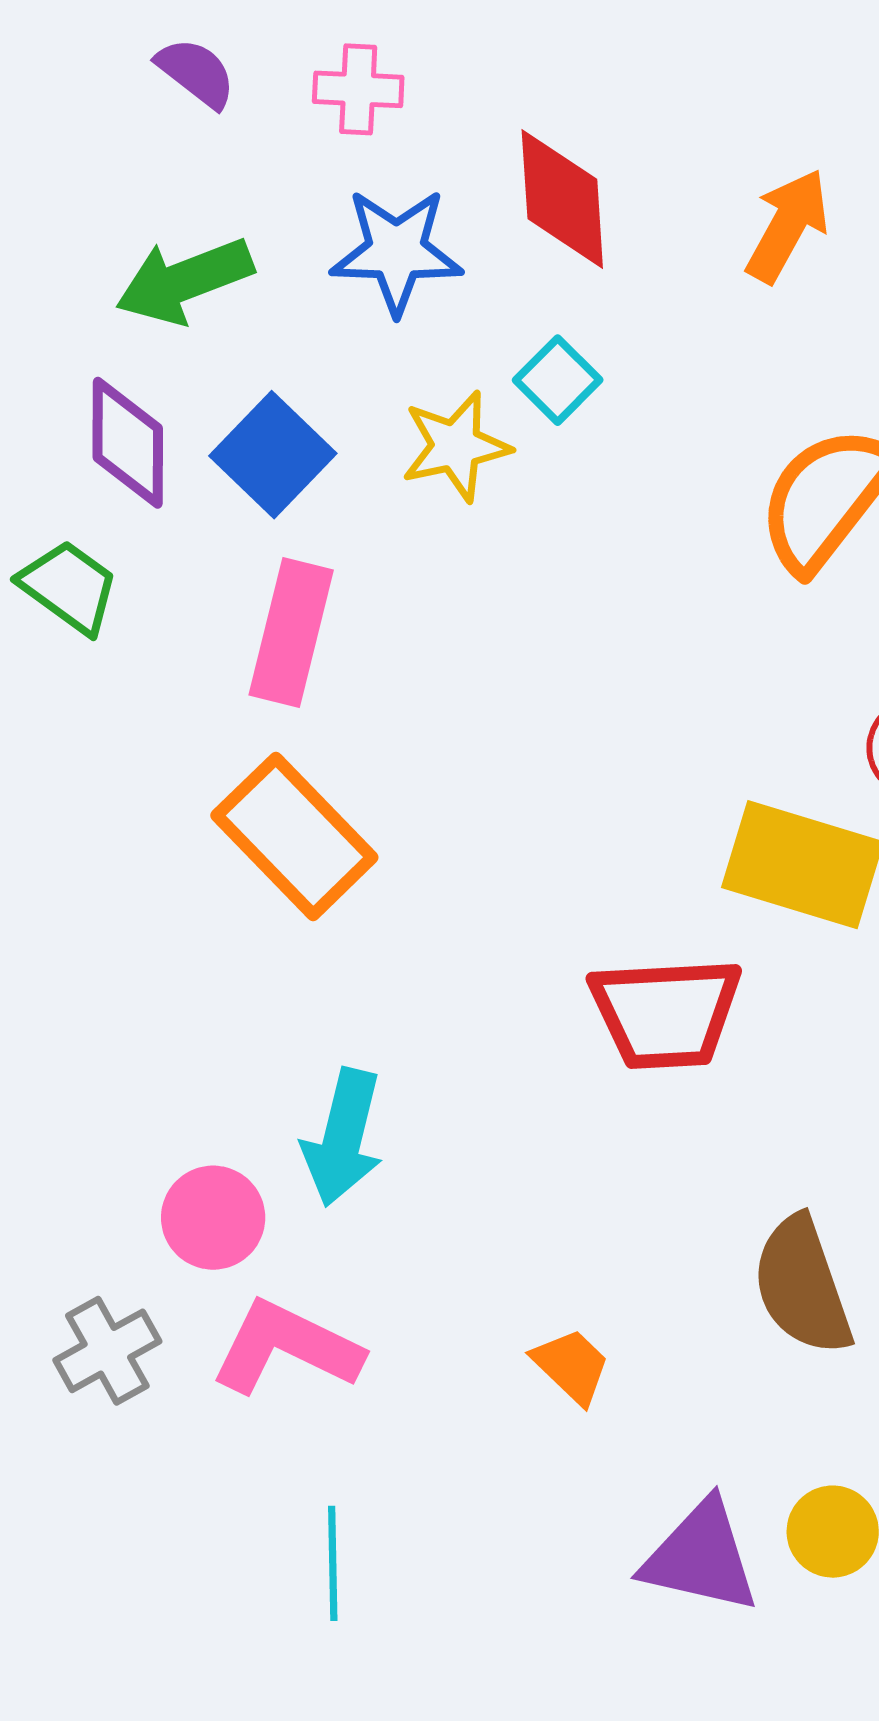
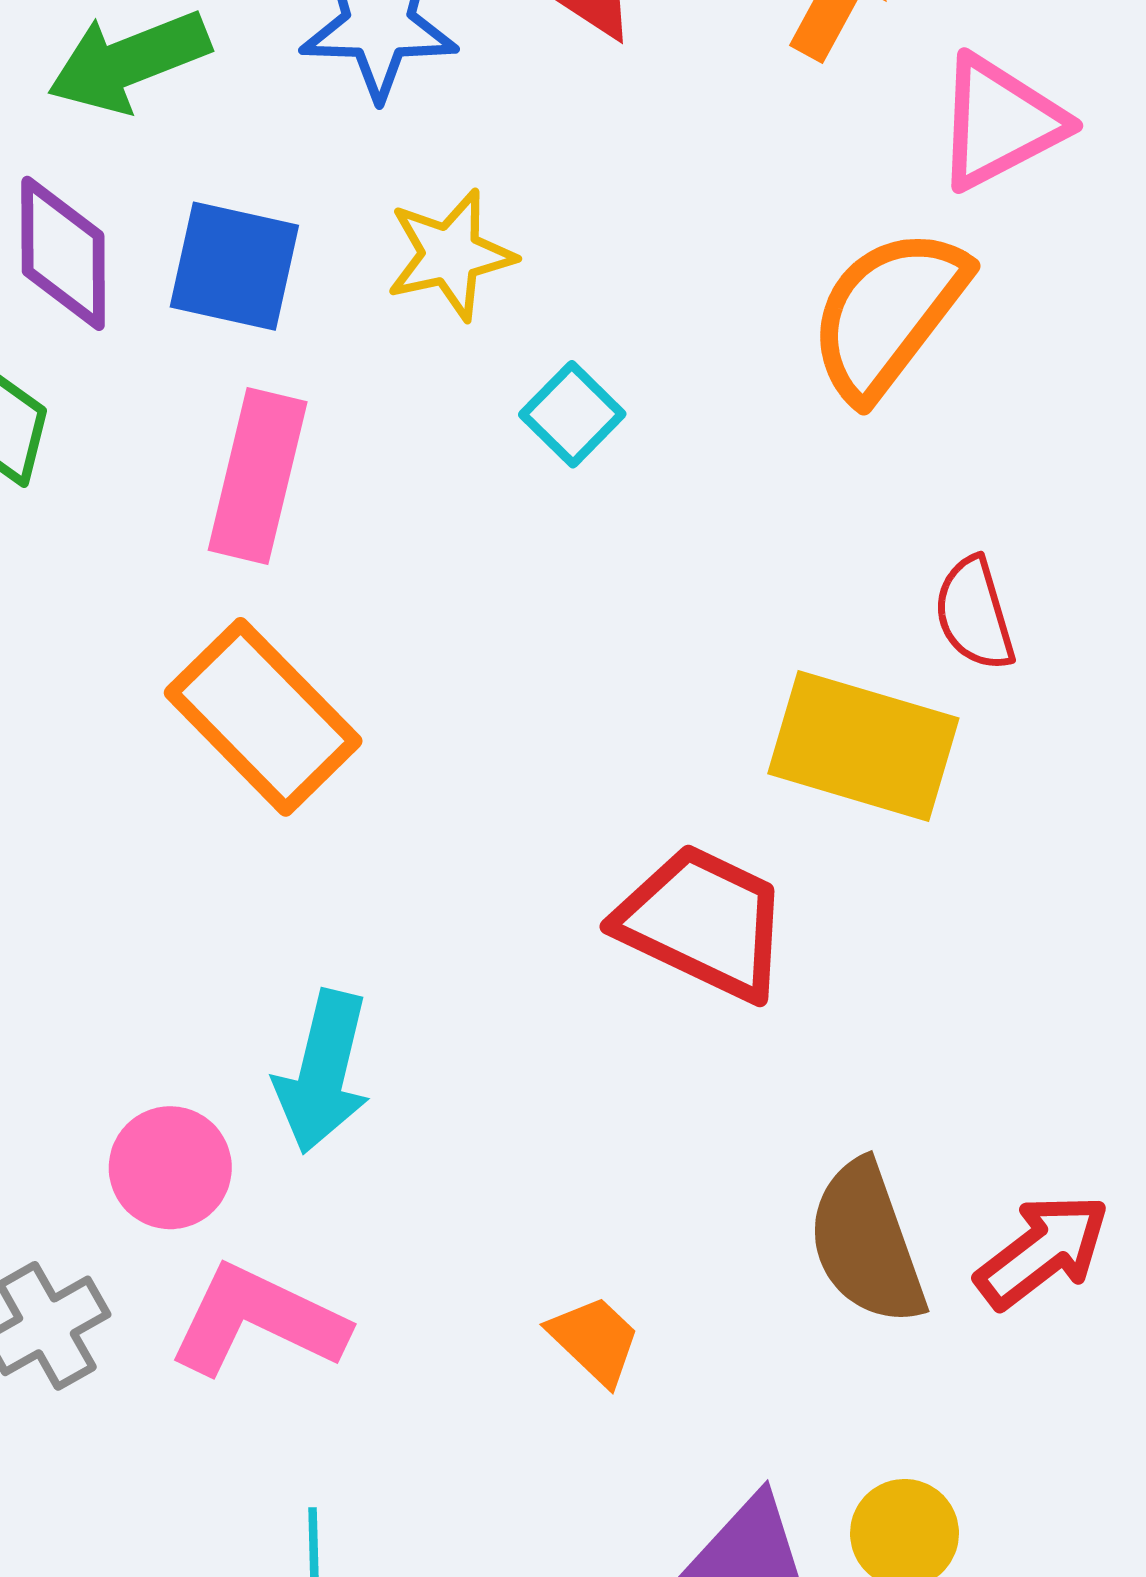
cyan square: (558, 380) -> (572, 414), moved
blue square: (273, 455) -> (234, 266), turned -31
red trapezoid: (666, 1013) -> (703, 922), turned -151

